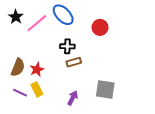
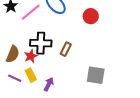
black cross: (67, 46) -> (41, 43), moved, size x1.5
brown rectangle: (74, 62) -> (66, 49), turned -48
purple arrow: (73, 98) -> (49, 84), moved

